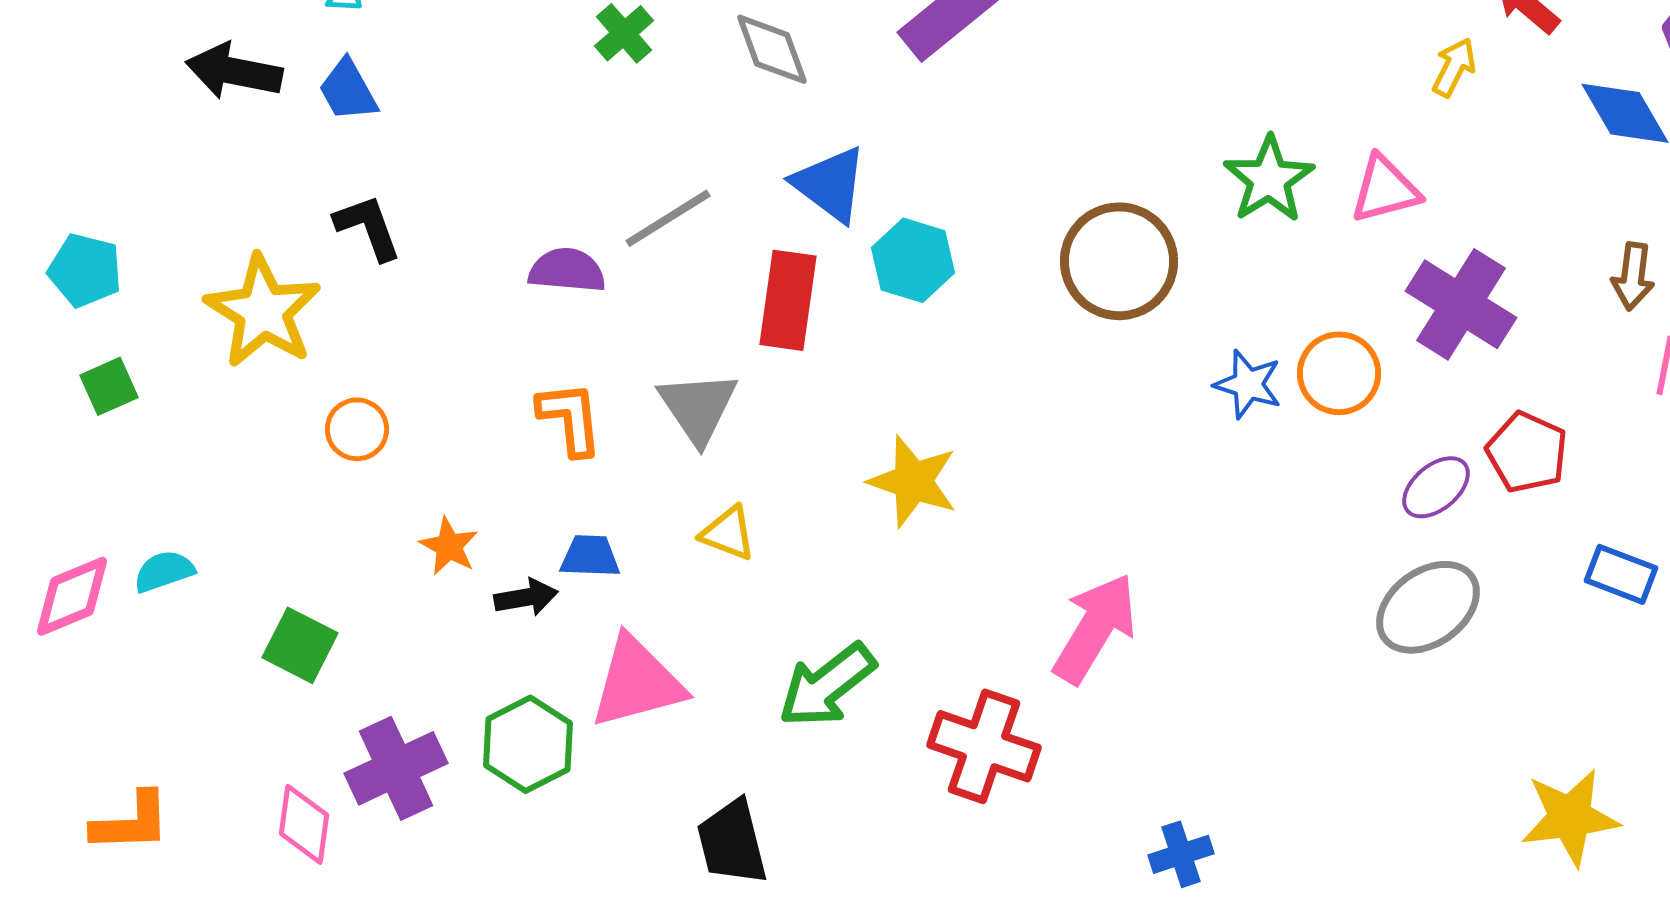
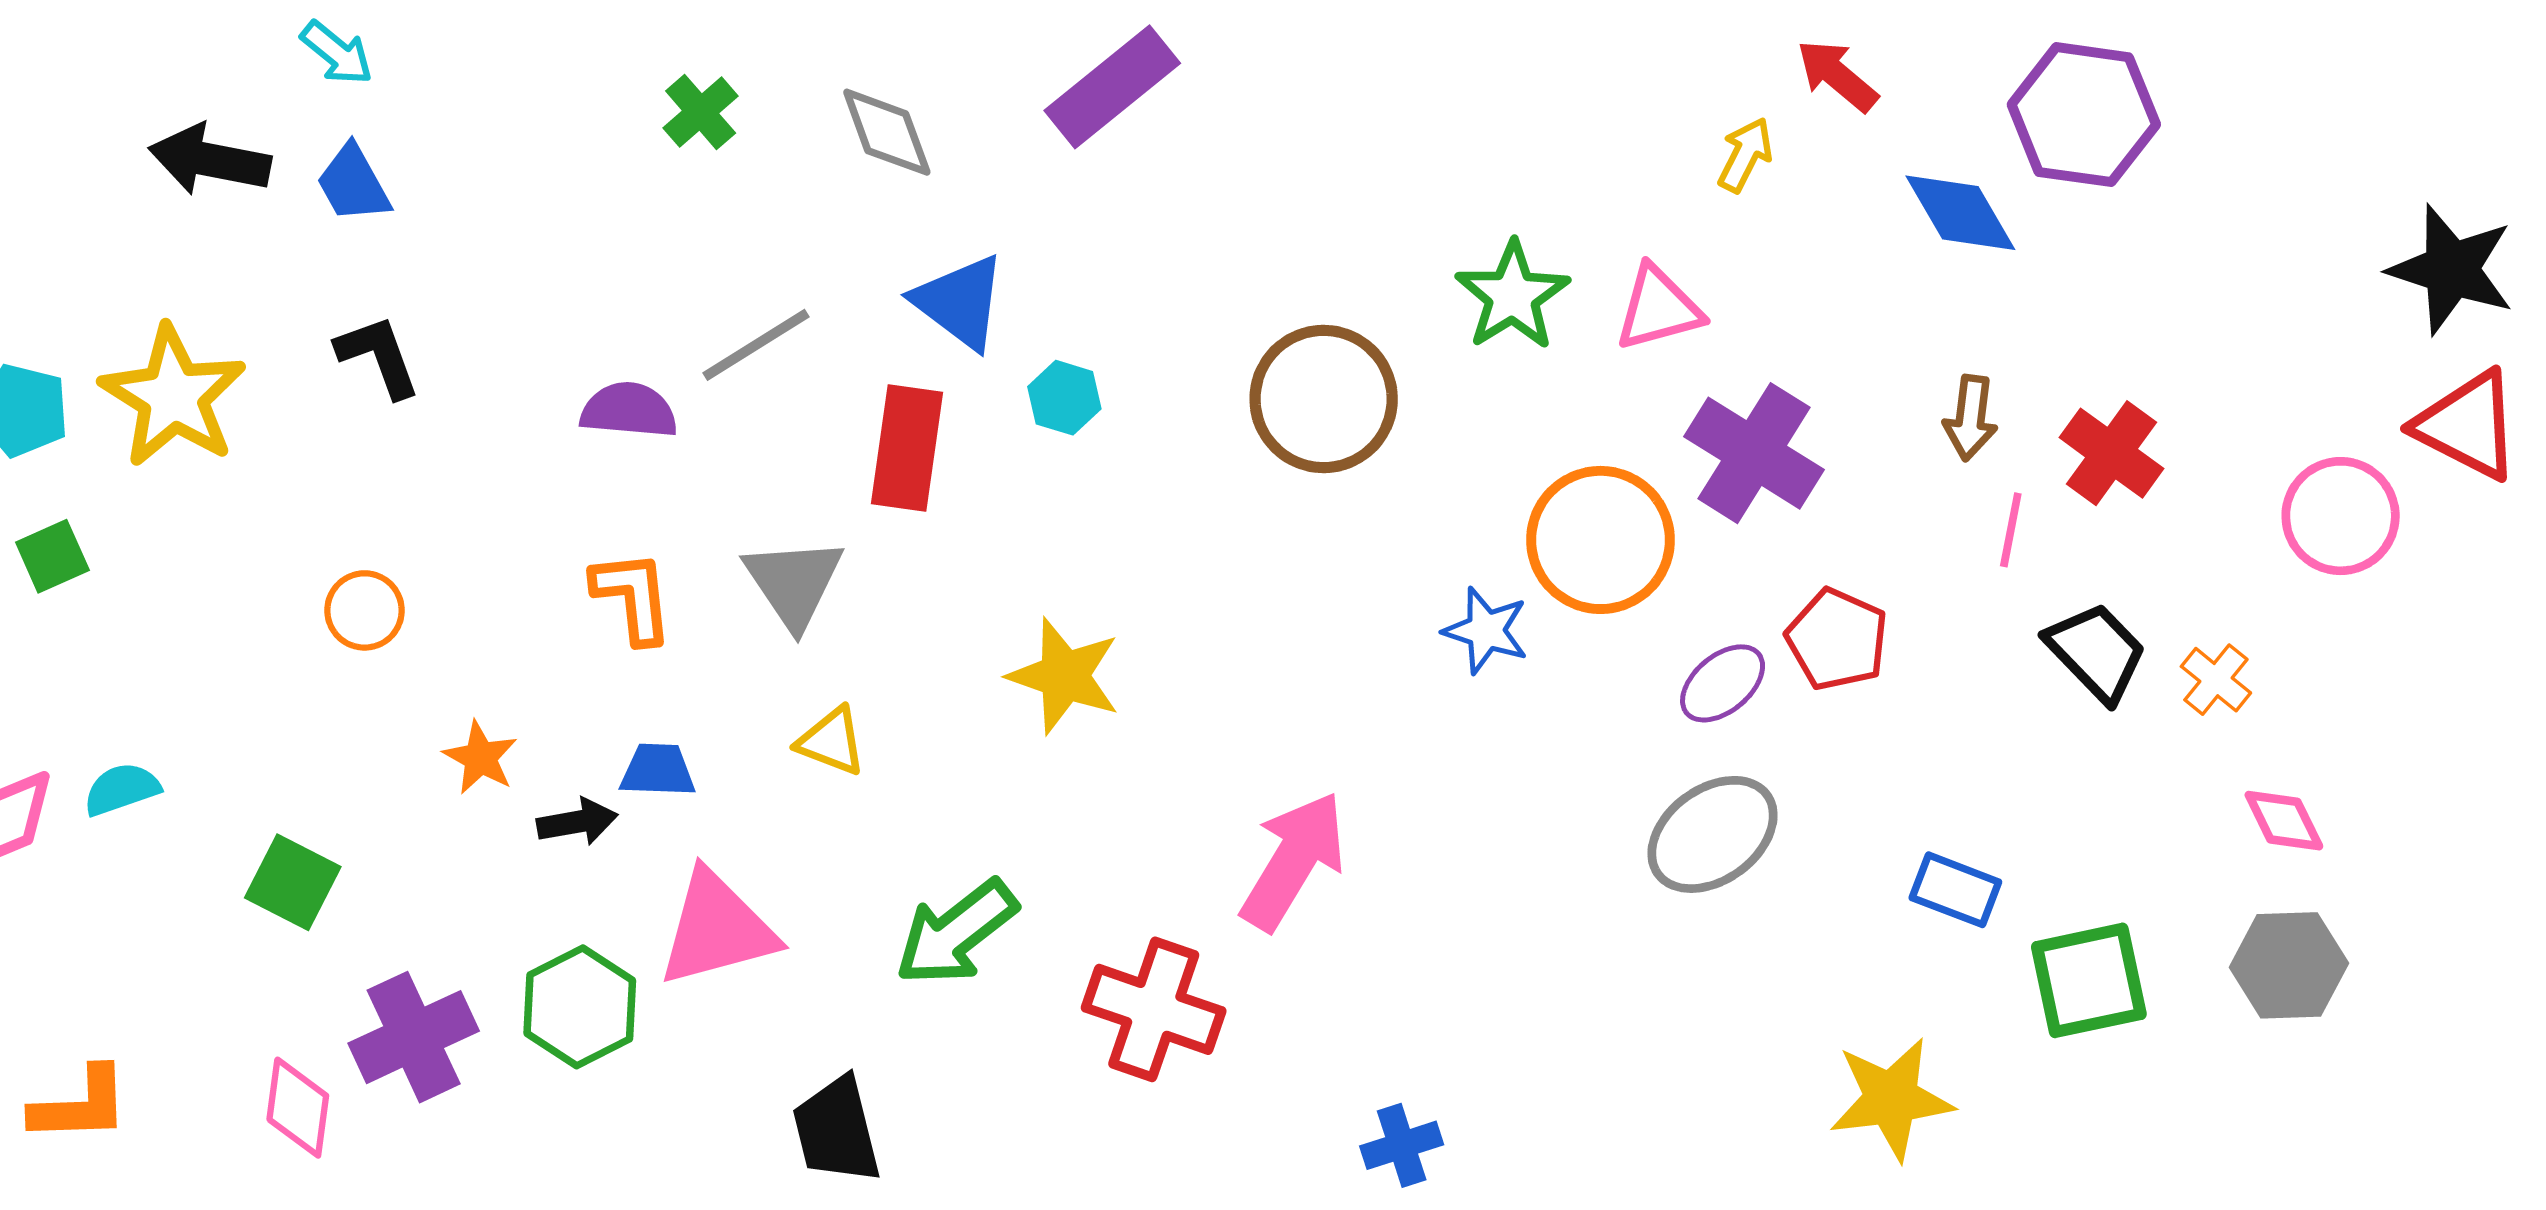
cyan hexagon: (913, 260) -> (1064, 398), size x0.7
yellow star: (263, 311) -> (173, 396), moved
orange circle: (1339, 373) -> (1600, 540), size x1.4
blue star: (1248, 384) -> (1486, 631), moved
blue rectangle: (1621, 574) -> (1955, 890), moved

